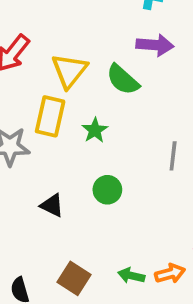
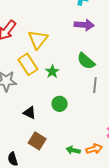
green semicircle: (123, 80) -> (86, 61), moved
yellow rectangle: (50, 116) -> (28, 64), turned -45
brown square: (74, 278) -> (37, 141), moved

